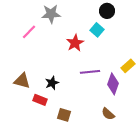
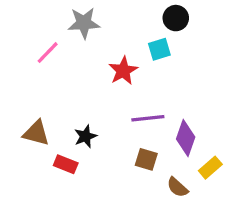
cyan square: (97, 30) -> (159, 49), turned 32
yellow rectangle: (128, 66) -> (210, 168), moved
brown square: (64, 115) -> (146, 159), moved

